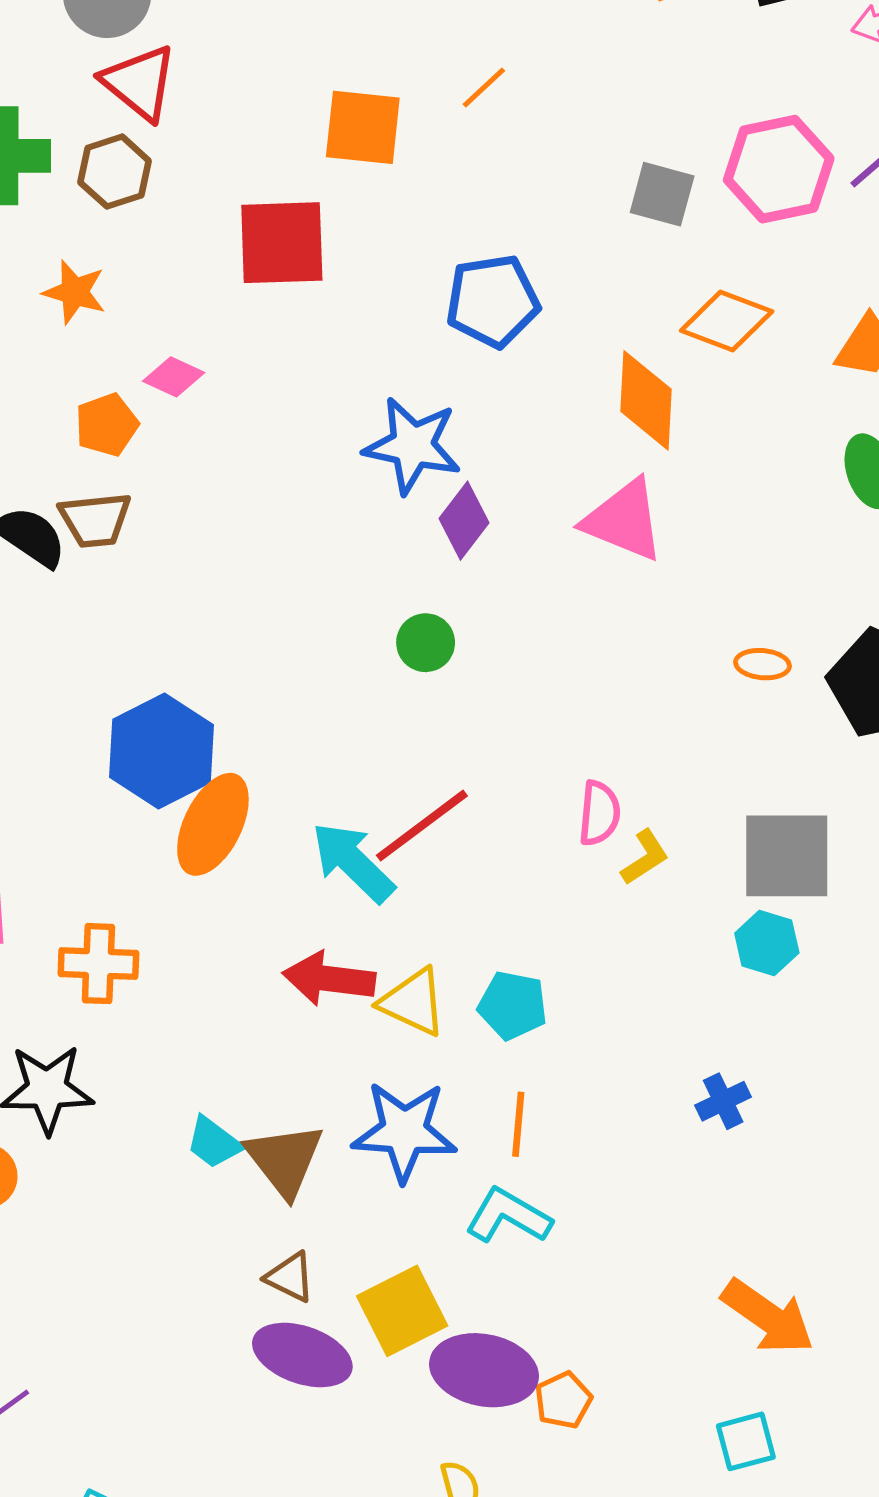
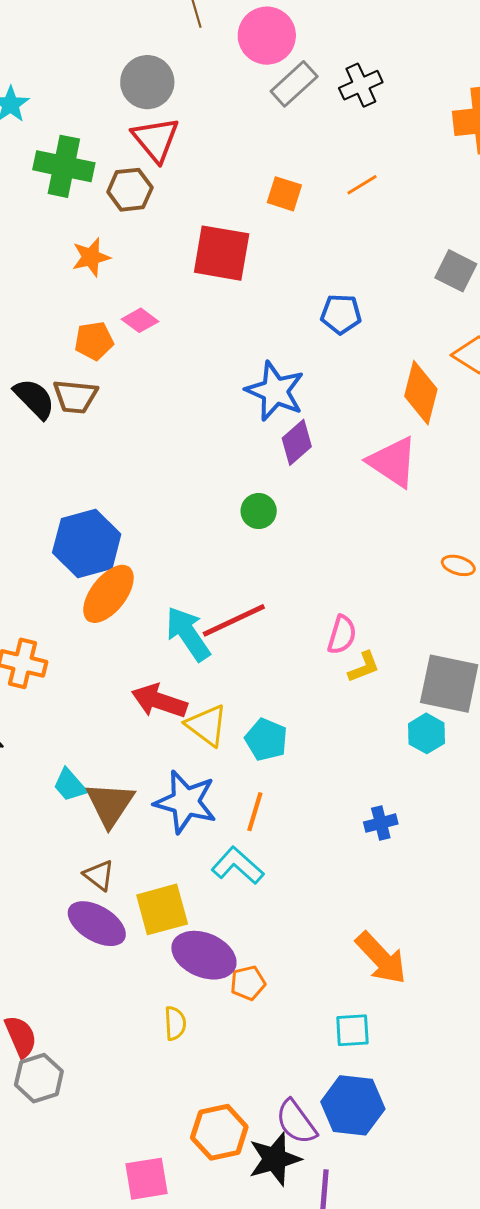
orange square: (363, 127) -> (284, 194), size x0.7
orange star: (75, 292) -> (91, 257), turned 30
blue pentagon: (493, 301) -> (341, 314), size x0.7

